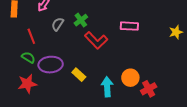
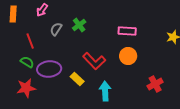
red L-shape: (96, 40) -> (94, 61), moved
orange circle: (130, 78) -> (128, 56), moved
red cross: (149, 89) -> (155, 84), moved

